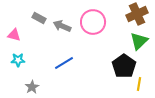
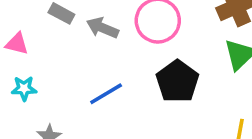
black pentagon: (124, 66) -> (177, 81), moved

